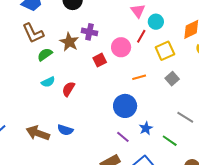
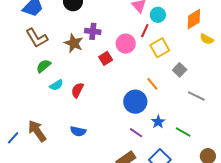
yellow square: (165, 51) -> (160, 48), moved
green semicircle: (45, 54) -> (44, 66), moved
orange line: (139, 77) -> (152, 84), moved, turned 72
gray line: (185, 117) -> (196, 96), moved
brown arrow: (38, 133) -> (37, 131), moved, turned 40

